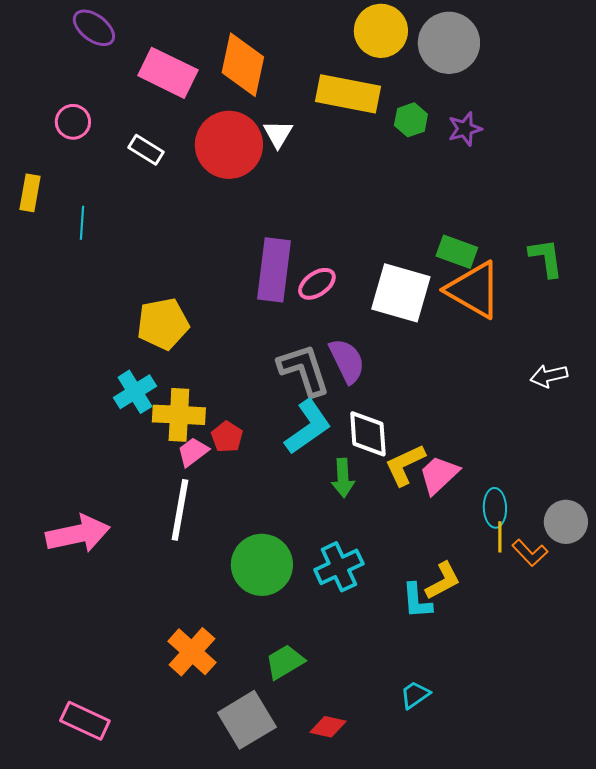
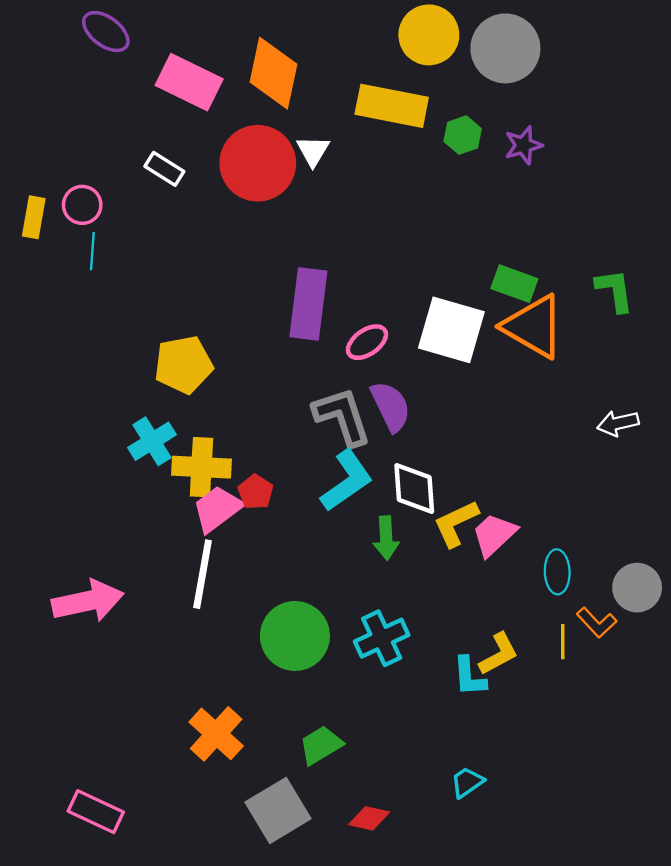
pink circle: (73, 122) -> (82, 205), moved
pink ellipse: (317, 284) -> (367, 342), moved
pink trapezoid: (193, 452) -> (217, 509), size x1.4
yellow line: (500, 537) -> (563, 642), moved

